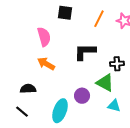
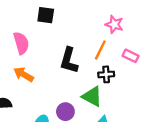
orange line: (99, 19) -> (100, 50), moved
black L-shape: (85, 52) -> (69, 60), turned -75

